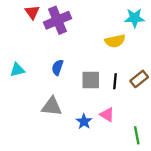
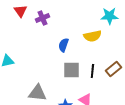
purple cross: (58, 20) -> (42, 18), size x0.6
blue semicircle: (58, 67) -> (63, 45), moved

